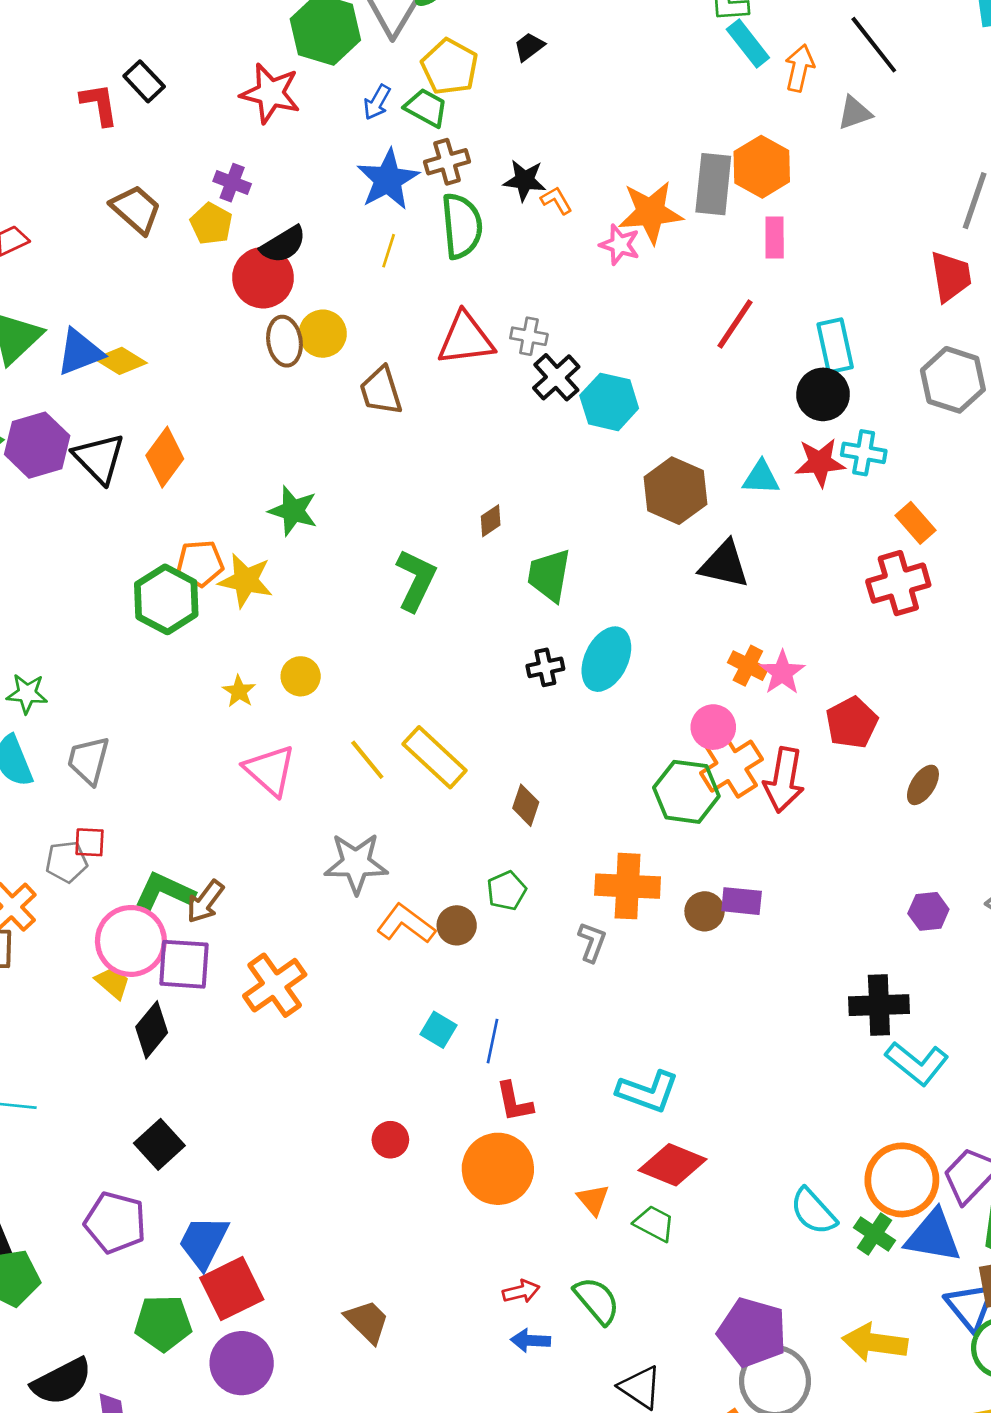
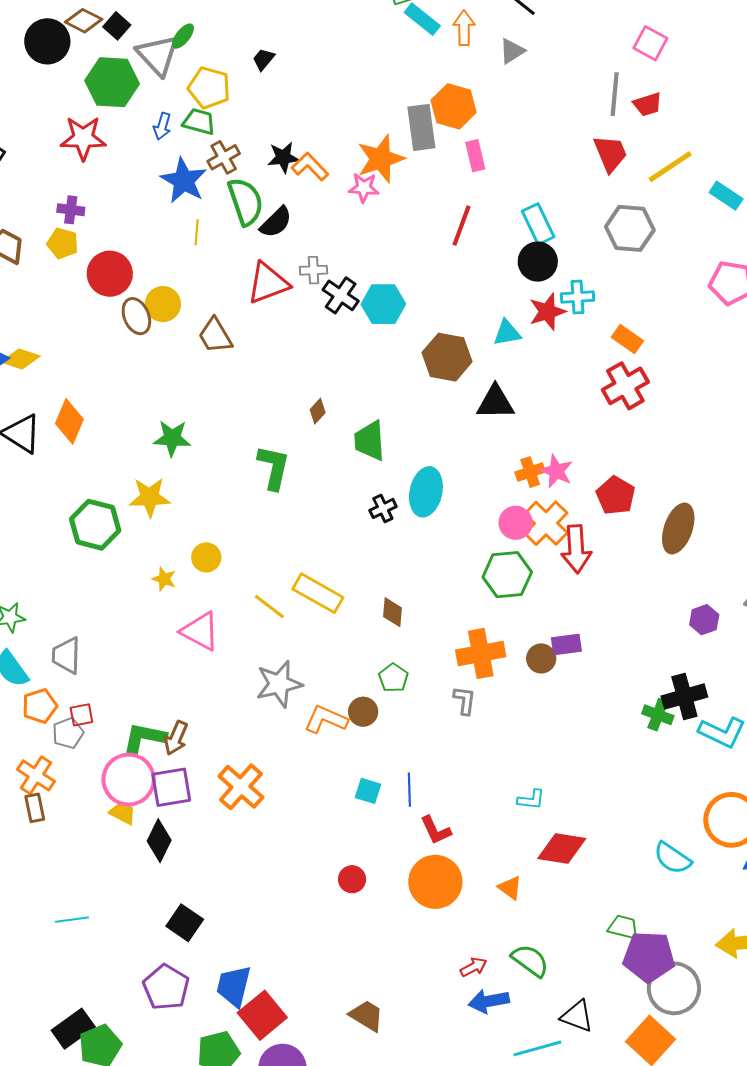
orange L-shape: (556, 200) -> (310, 167), size x1.5
black semicircle: (283, 244) -> (276, 222), moved
orange pentagon: (200, 563) -> (40, 706), moved
orange cross: (748, 666) -> (530, 472), turned -32
orange cross: (731, 766) -> (546, 523), moved
brown ellipse: (923, 785) -> (678, 529), size x1.6
cyan L-shape: (648, 1092) -> (531, 800), size x0.6
purple pentagon: (115, 1223) -> (166, 987), turned 30
green trapezoid: (654, 1224) -> (623, 927), moved
green cross: (875, 1234) -> (658, 715), moved
blue arrow: (530, 1340) -> (489, 1001), size x1.4

